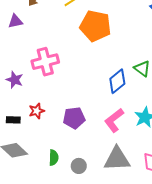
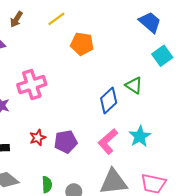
orange pentagon: (95, 26) -> (82, 44), size x0.7
red star: (37, 111) -> (38, 138), moved

